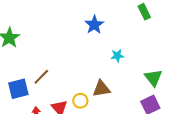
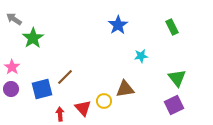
green rectangle: (144, 12) -> (172, 27), moved

